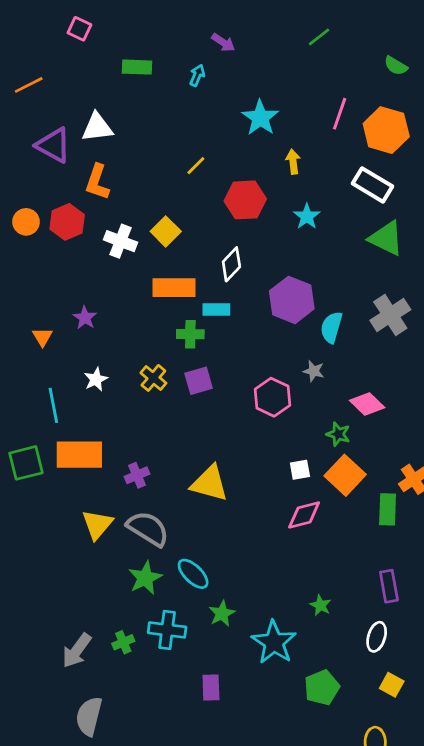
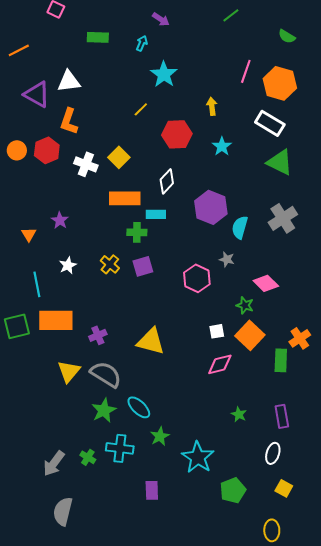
cyan star: (260, 118) -> (164, 74), moved
green star: (320, 605) -> (239, 414), moved
green cross: (123, 642) -> (88, 457), turned -35

